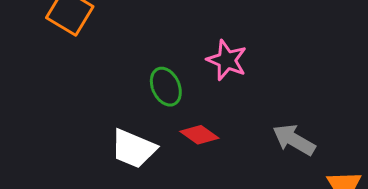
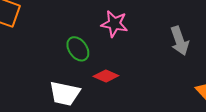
gray arrow: (294, 140) -> (180, 41), moved, turned -128

